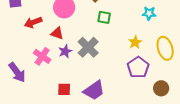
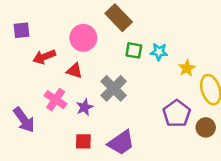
cyan star: (149, 13) -> (159, 52), moved
yellow star: (135, 42) -> (187, 68), moved
purple star: (65, 51) -> (85, 107), moved
brown circle: (161, 88) -> (206, 127), moved

